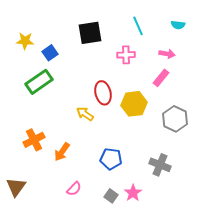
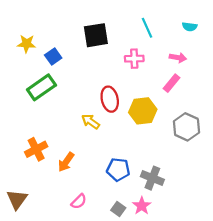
gray cross: (160, 165) -> (152, 178), moved

